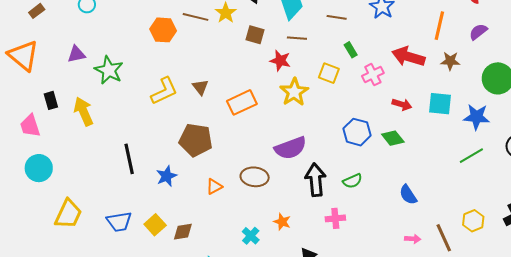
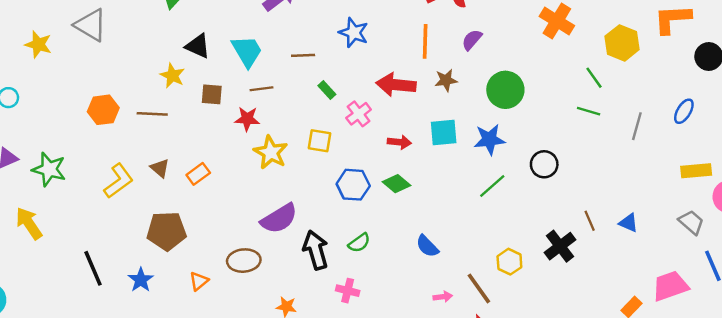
brown line: (196, 17) -> (152, 114), moved
yellow square: (329, 73) -> (319, 141), moved
orange rectangle: (242, 102) -> (198, 174), moved, size x0.7
pink cross: (335, 218) -> (348, 291), turned 30

